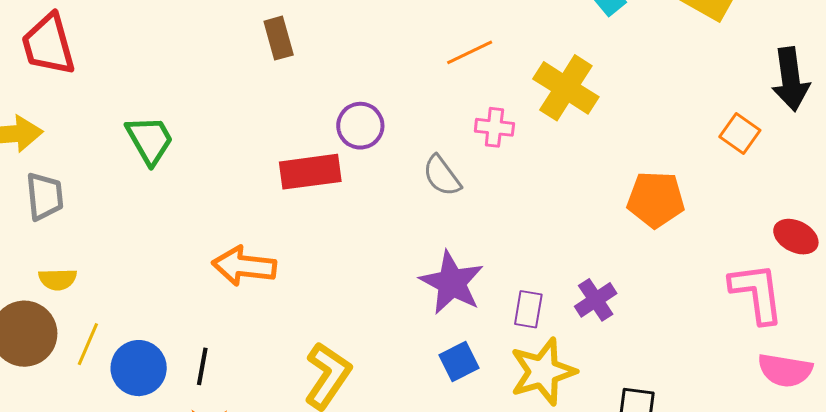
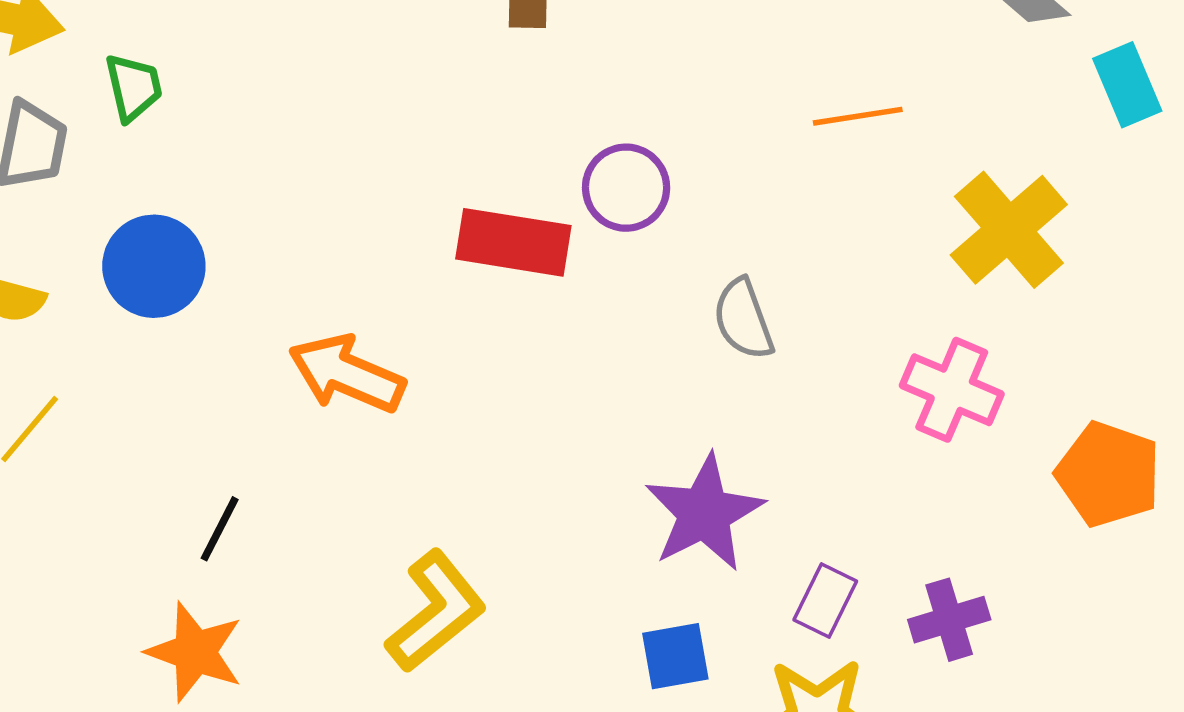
pink cross: (494, 127) -> (952, 390), moved, size x1.4
green trapezoid: (150, 140) -> (133, 87), moved, size x0.7
blue circle: (139, 368) -> (154, 266), moved

